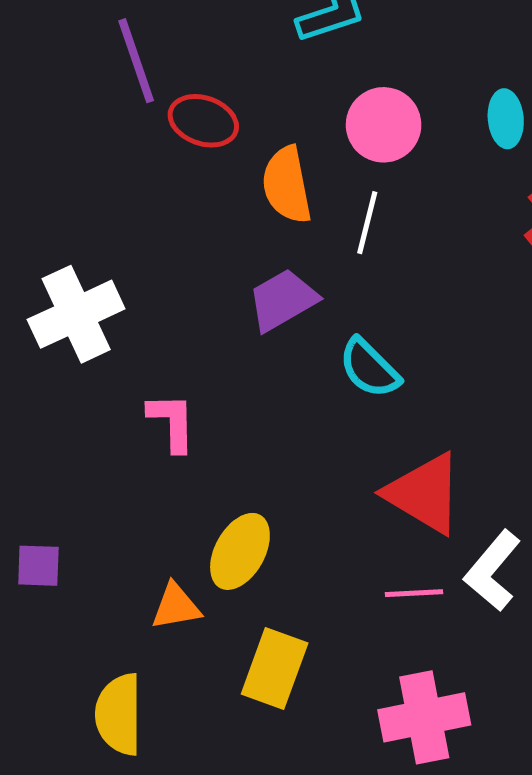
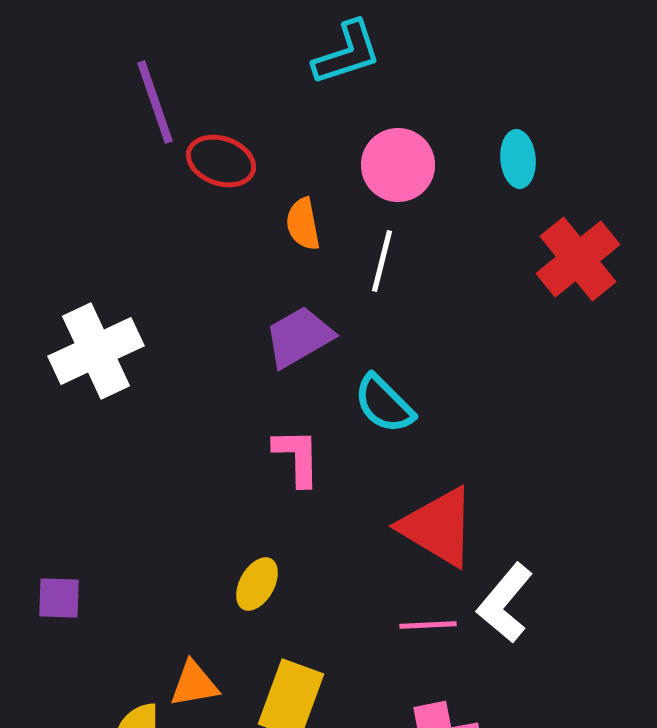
orange semicircle: (287, 185) -> (303, 224), size x0.7
pink L-shape: (172, 422) -> (297, 457), moved
yellow ellipse: (240, 551) -> (257, 584), size x0.7
orange triangle: (176, 606) -> (194, 684), moved

